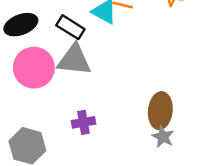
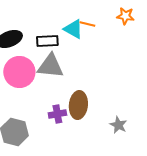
black rectangle: (70, 27) -> (47, 41), turned -35
brown ellipse: (160, 111) -> (78, 105), moved

